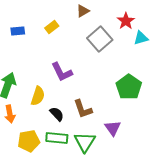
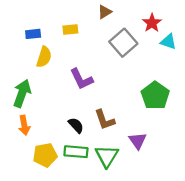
yellow rectangle: (52, 27) -> (70, 30), turned 32
cyan triangle: (141, 38) -> (168, 42), turned 35
yellow semicircle: (38, 96) -> (44, 57), moved

